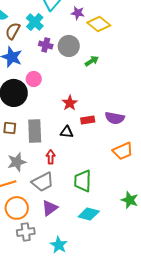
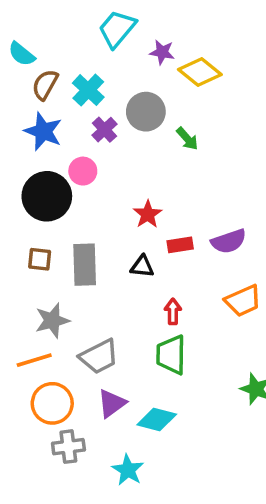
cyan cross: (35, 22) -> (88, 90), moved
purple cross: (46, 45) -> (104, 130), moved, turned 32
green arrow: (92, 61) -> (187, 139), turned 80
purple semicircle: (115, 118) -> (229, 241), turned -30
red arrow: (51, 157) -> (173, 312), moved
cyan diamond: (89, 214) -> (157, 420), moved

